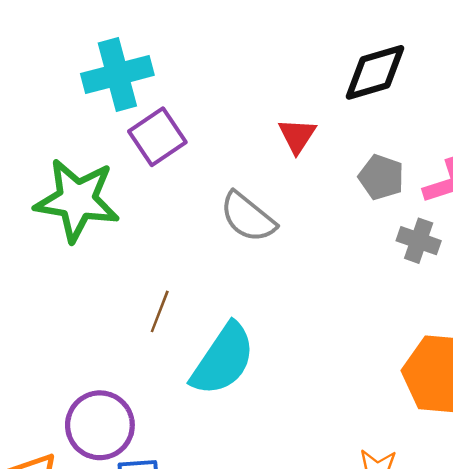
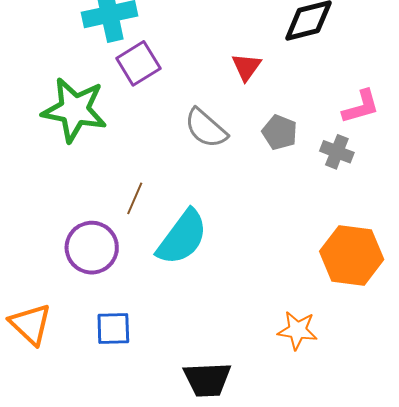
gray pentagon: (381, 177) -> (280, 132), moved
purple circle: (100, 425) -> (92, 248), moved

